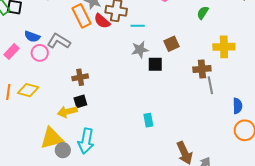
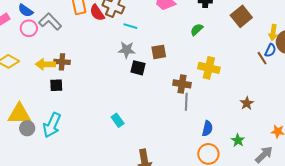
yellow arrow: (67, 112) -> (45, 64), moved
cyan rectangle: (148, 120) -> (118, 120), turned -40

